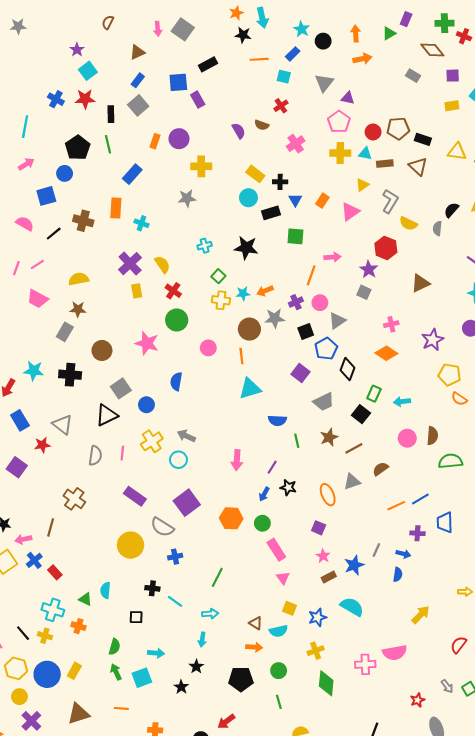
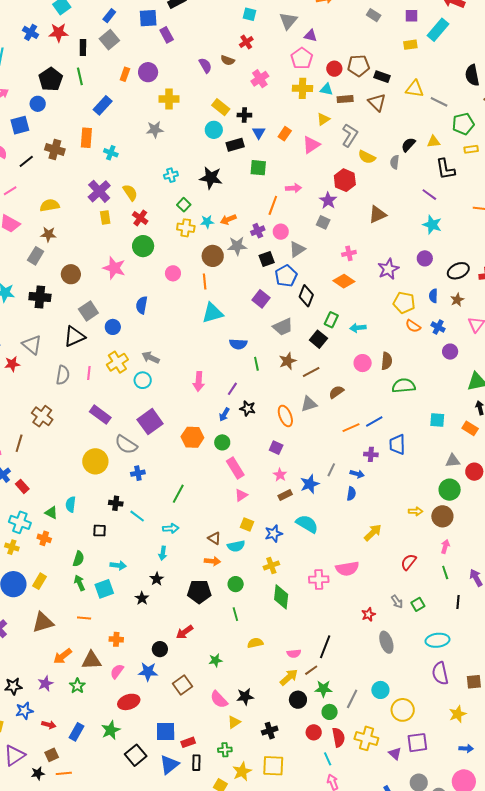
pink triangle: (283, 578) -> (241, 495), turned 32

